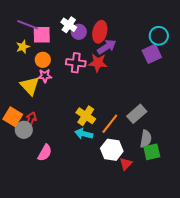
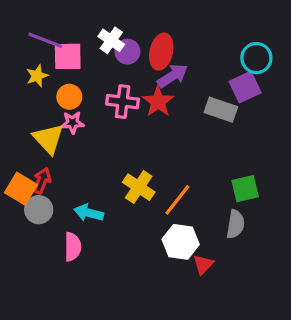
red star: (98, 63) -> (158, 102), turned 30
gray rectangle: (137, 114) -> (221, 110), moved, turned 60
red arrow: (31, 120) -> (42, 181), moved
cyan arrow: (84, 134) -> (89, 213), moved
green square: (152, 152) -> (245, 189), moved
pink semicircle: (45, 153) -> (73, 247), turned -30

